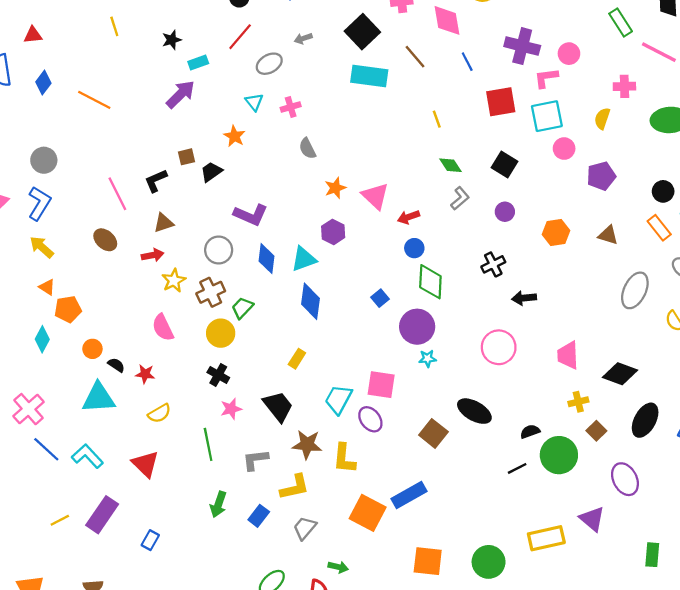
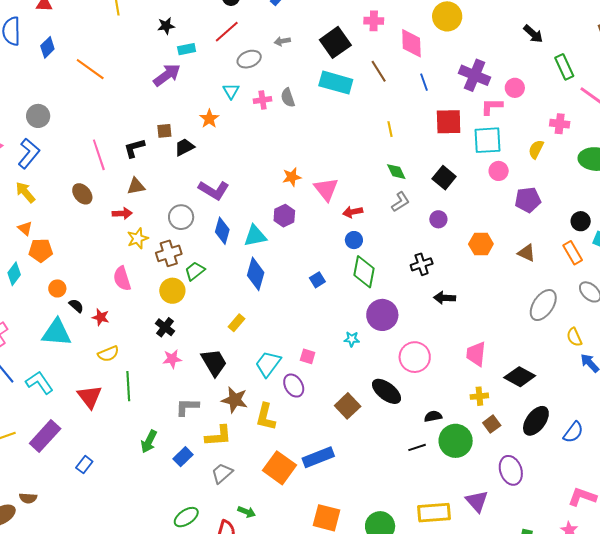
gray semicircle: (307, 148) -> (288, 98), moved
purple circle: (417, 327) -> (382, 315), moved
pink circle: (499, 347) -> (415, 357), moved
pink square: (381, 385) -> (308, 356), size x0.6
green line: (208, 444) -> (128, 386), moved

